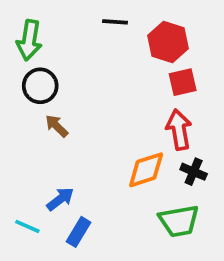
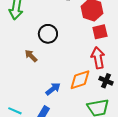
black circle: (40, 86) -> (48, 34), moved
blue arrow: (60, 199) -> (53, 89), moved

